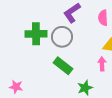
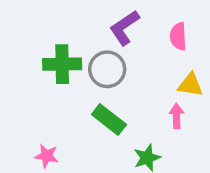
pink star: (16, 87) -> (47, 156), moved

